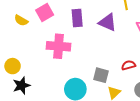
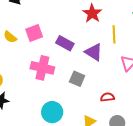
purple rectangle: (77, 18) -> (65, 43), turned -66
gray square: (101, 75) -> (77, 79), moved

